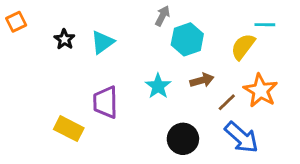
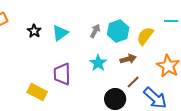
gray arrow: (162, 16) -> (95, 31), moved
yellow semicircle: (243, 47) -> (145, 36), moved
brown line: (227, 102) -> (133, 82), moved

